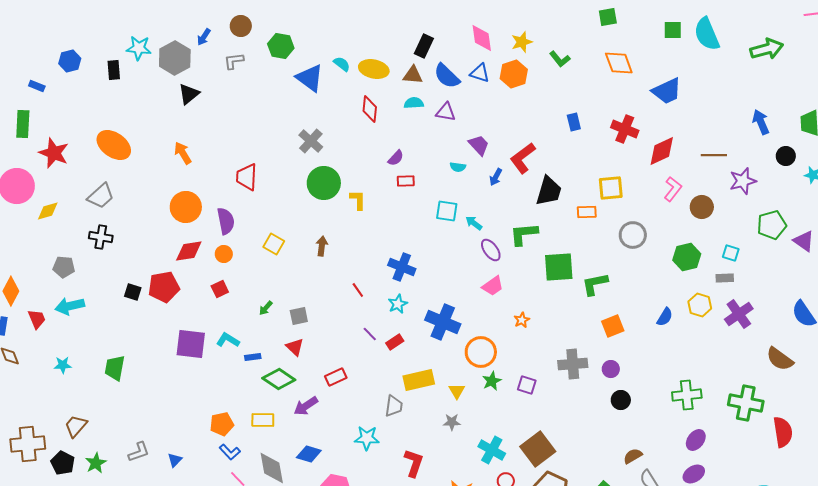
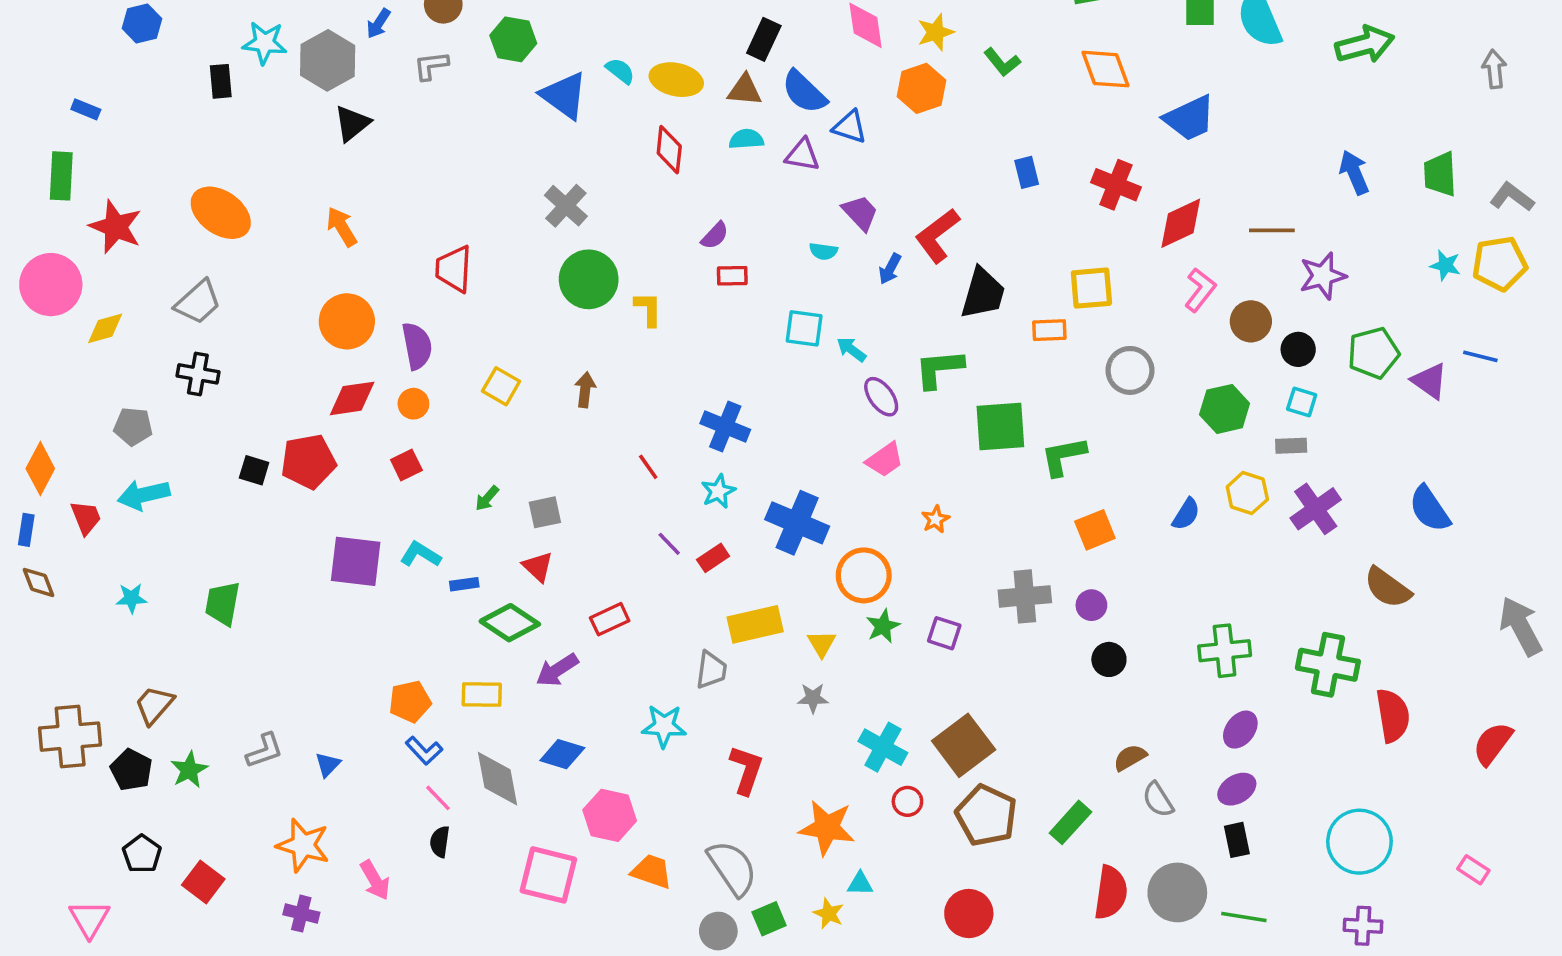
blue hexagon: (70, 61) -> (142, 24), moved
blue triangle: (480, 73) -> (850, 127), moved
black circle: (786, 156) -> (1298, 349), moved

